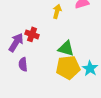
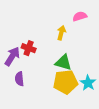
yellow arrow: (57, 11) -> (61, 33), moved

